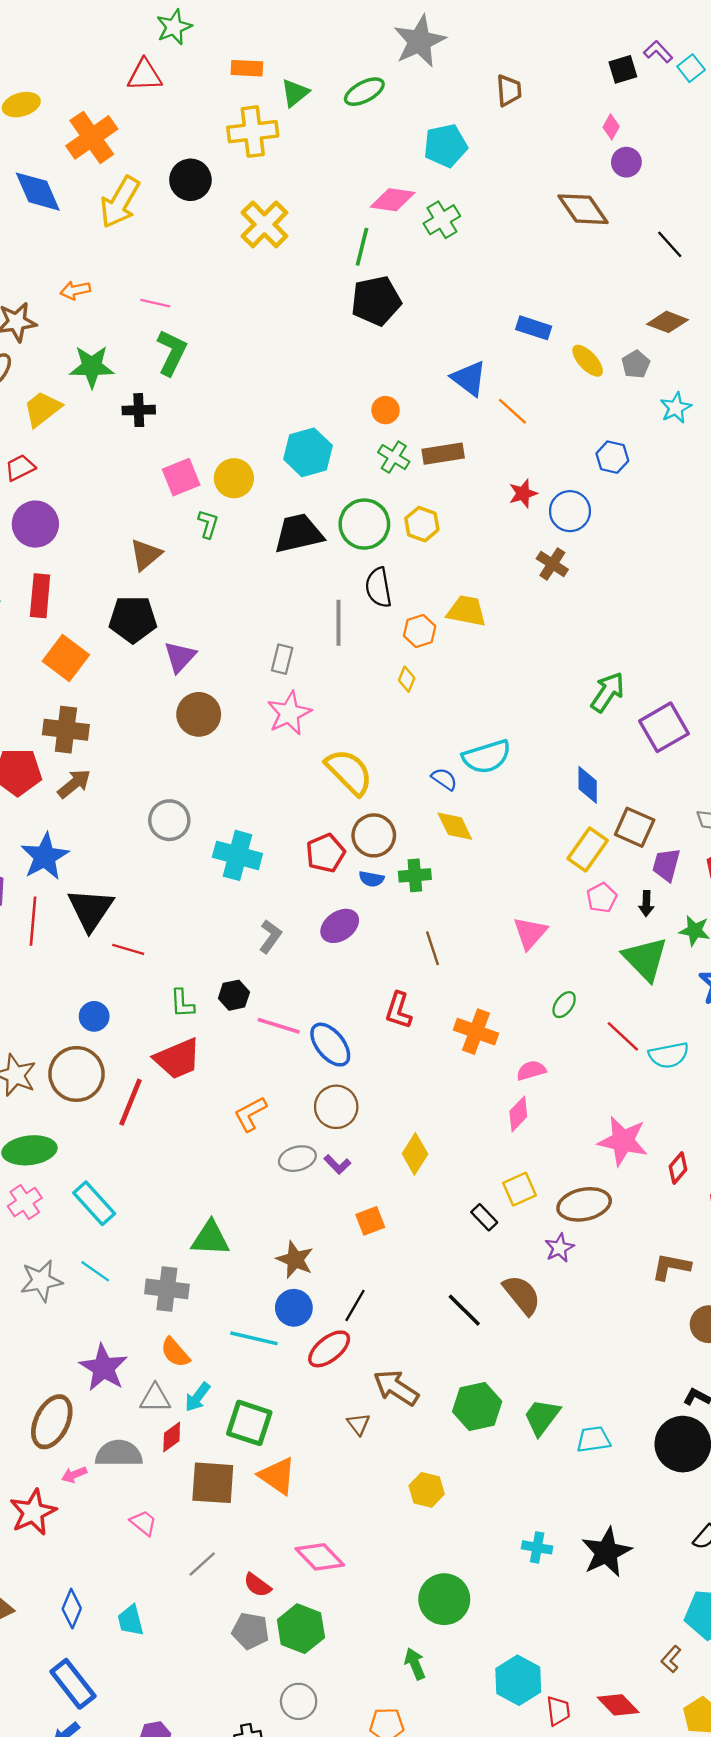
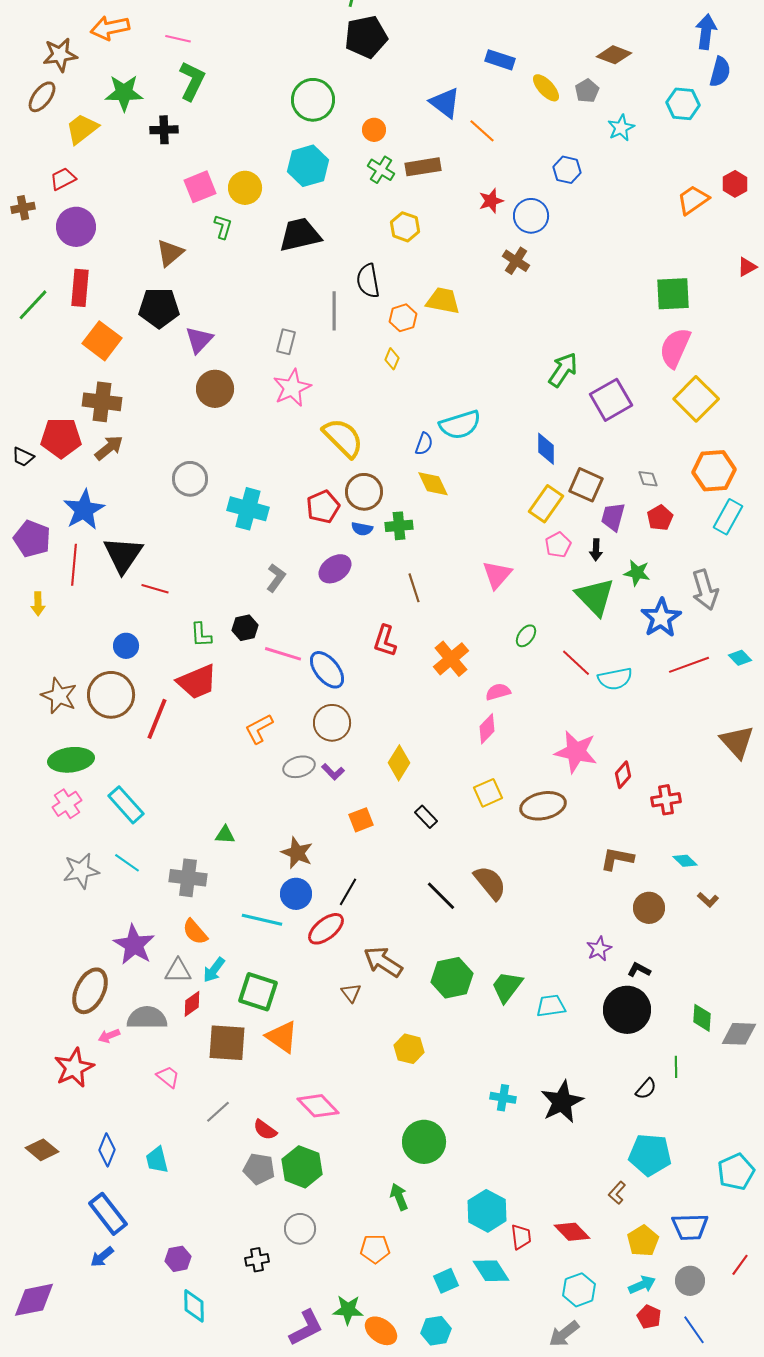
orange arrow: (75, 290) -> (110, 28), size x1.5
green circle: (364, 524) -> (313, 100), moved
blue semicircle: (444, 779) -> (424, 444), turned 75
orange cross: (476, 1032) -> (451, 659), turned 30
black rectangle: (484, 1217) -> (426, 817), moved
green triangle: (210, 1238) -> (225, 835), size x0.6
purple star: (559, 1248) -> (599, 949), moved

